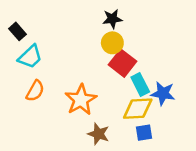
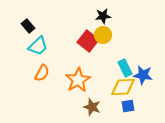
red square: (122, 63) -> (88, 41), moved

